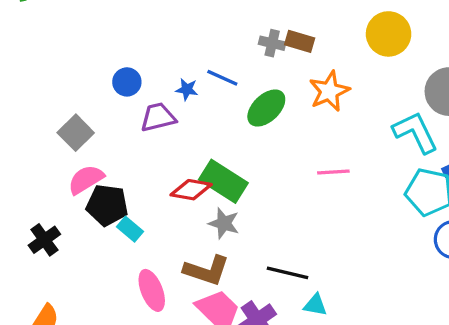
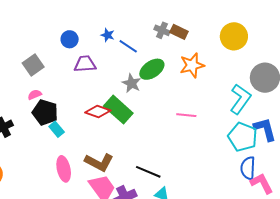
blue star: (187, 89) -> (108, 35), moved
cyan L-shape: (415, 132) -> (240, 99), turned 52
pink semicircle: (86, 179) -> (35, 95), size x0.6
gray star: (224, 223) -> (132, 83), moved

